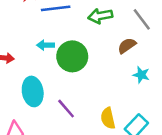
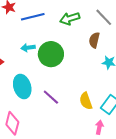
brown semicircle: (127, 46) -> (94, 40), turned -35

